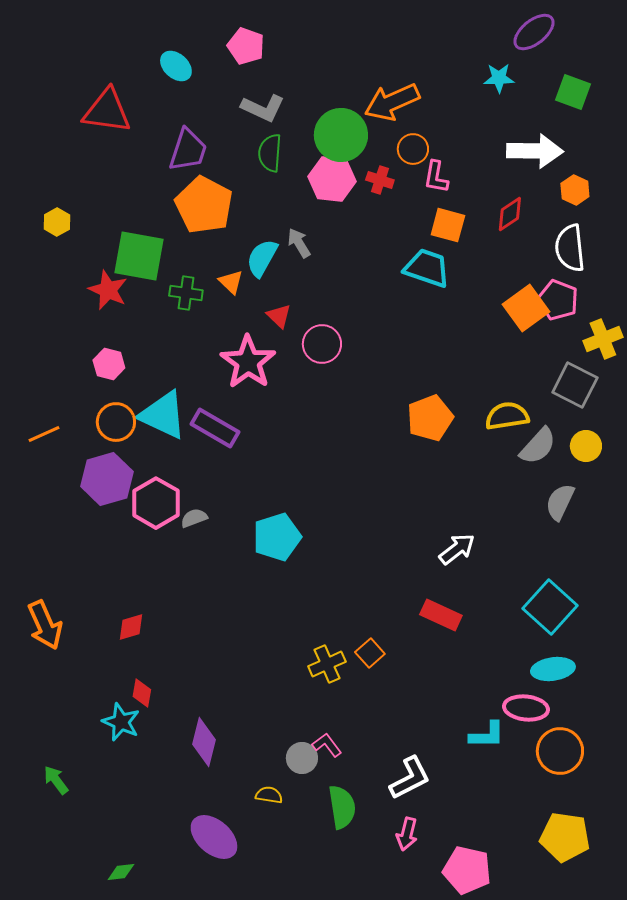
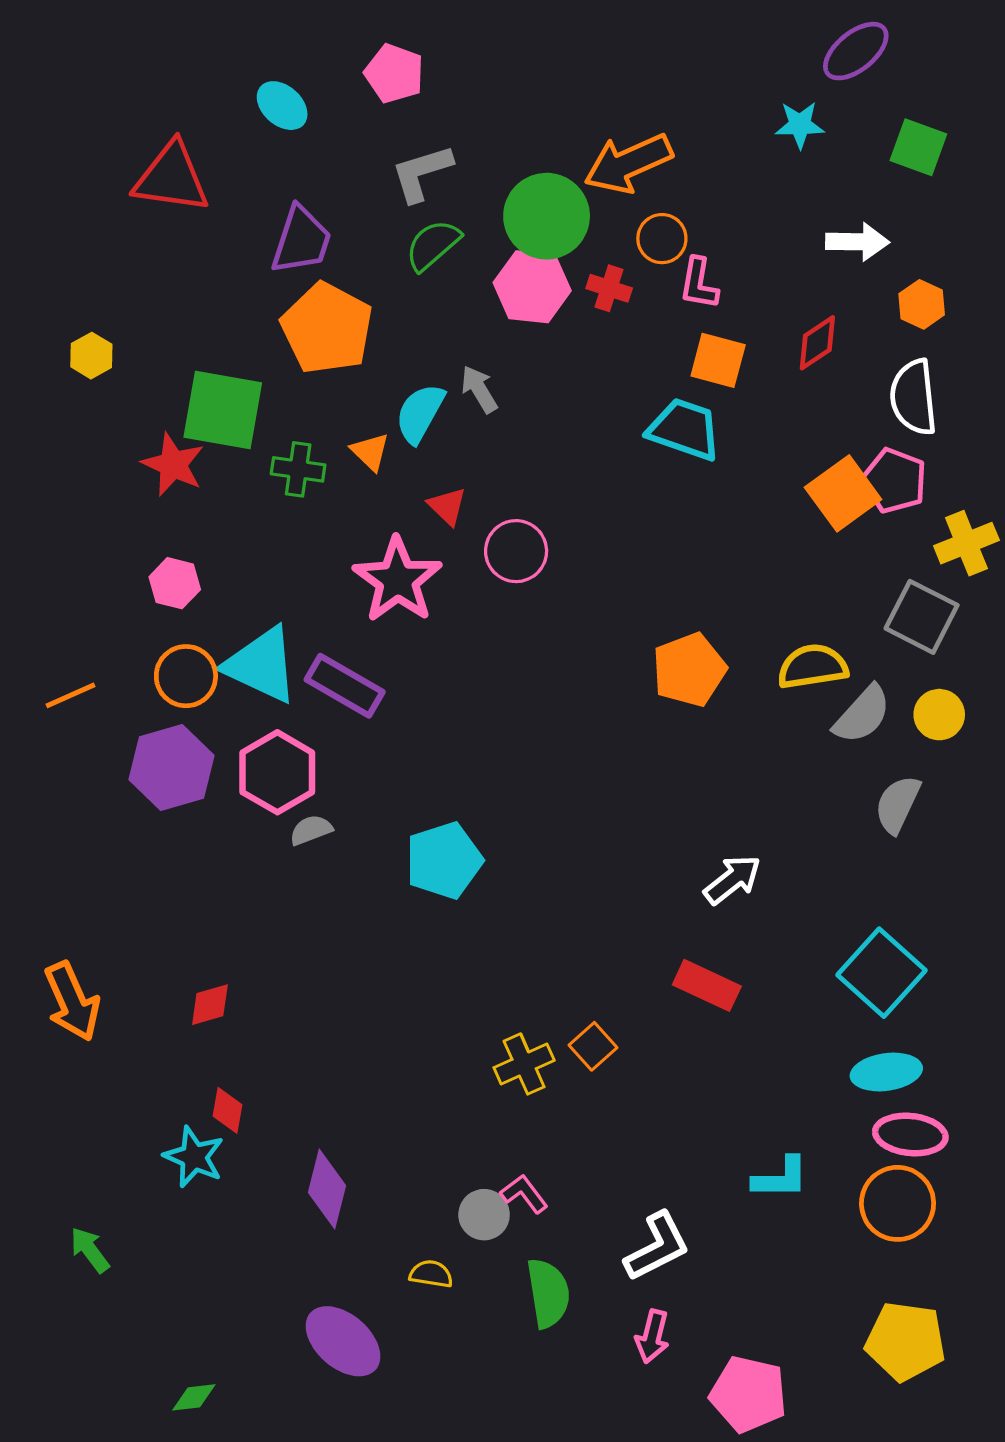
gray L-shape: (263, 108) -> (422, 173), turned 138
white arrow: (535, 151) -> (857, 242), size x0.7
green semicircle: (270, 153) -> (433, 245), turned 45
pink hexagon: (156, 503) -> (277, 772), moved
pink ellipse: (526, 708) -> (910, 1134), moved

